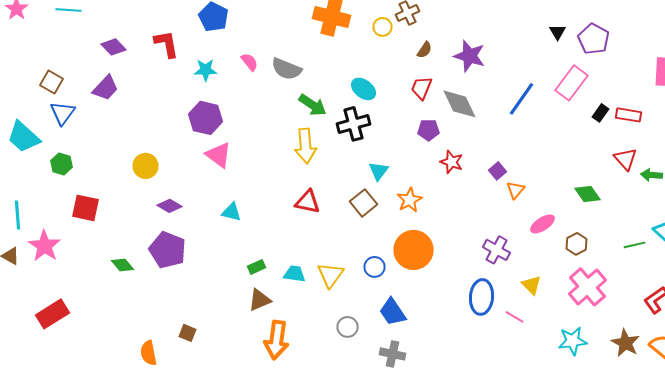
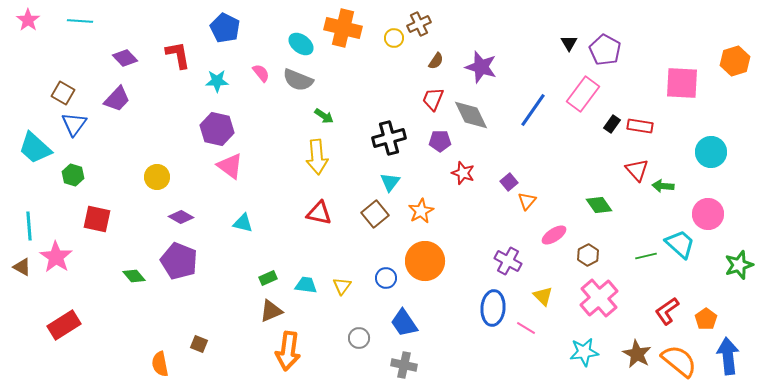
cyan ellipse: (364, 89) -> (301, 44), moved
green arrow: (312, 105) -> (324, 116), size x0.7
black cross: (354, 124) -> (389, 138), moved
yellow triangle: (330, 275) -> (342, 286), size x0.7

